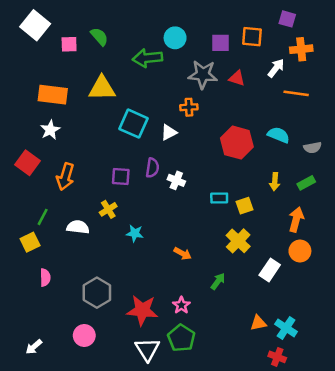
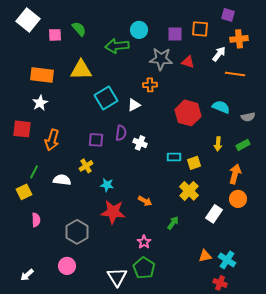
cyan square: (133, 124) -> (106, 98), turned 35
red square: (27, 163) -> (22, 129), turned -30
red star: (142, 310) -> (113, 212), moved

